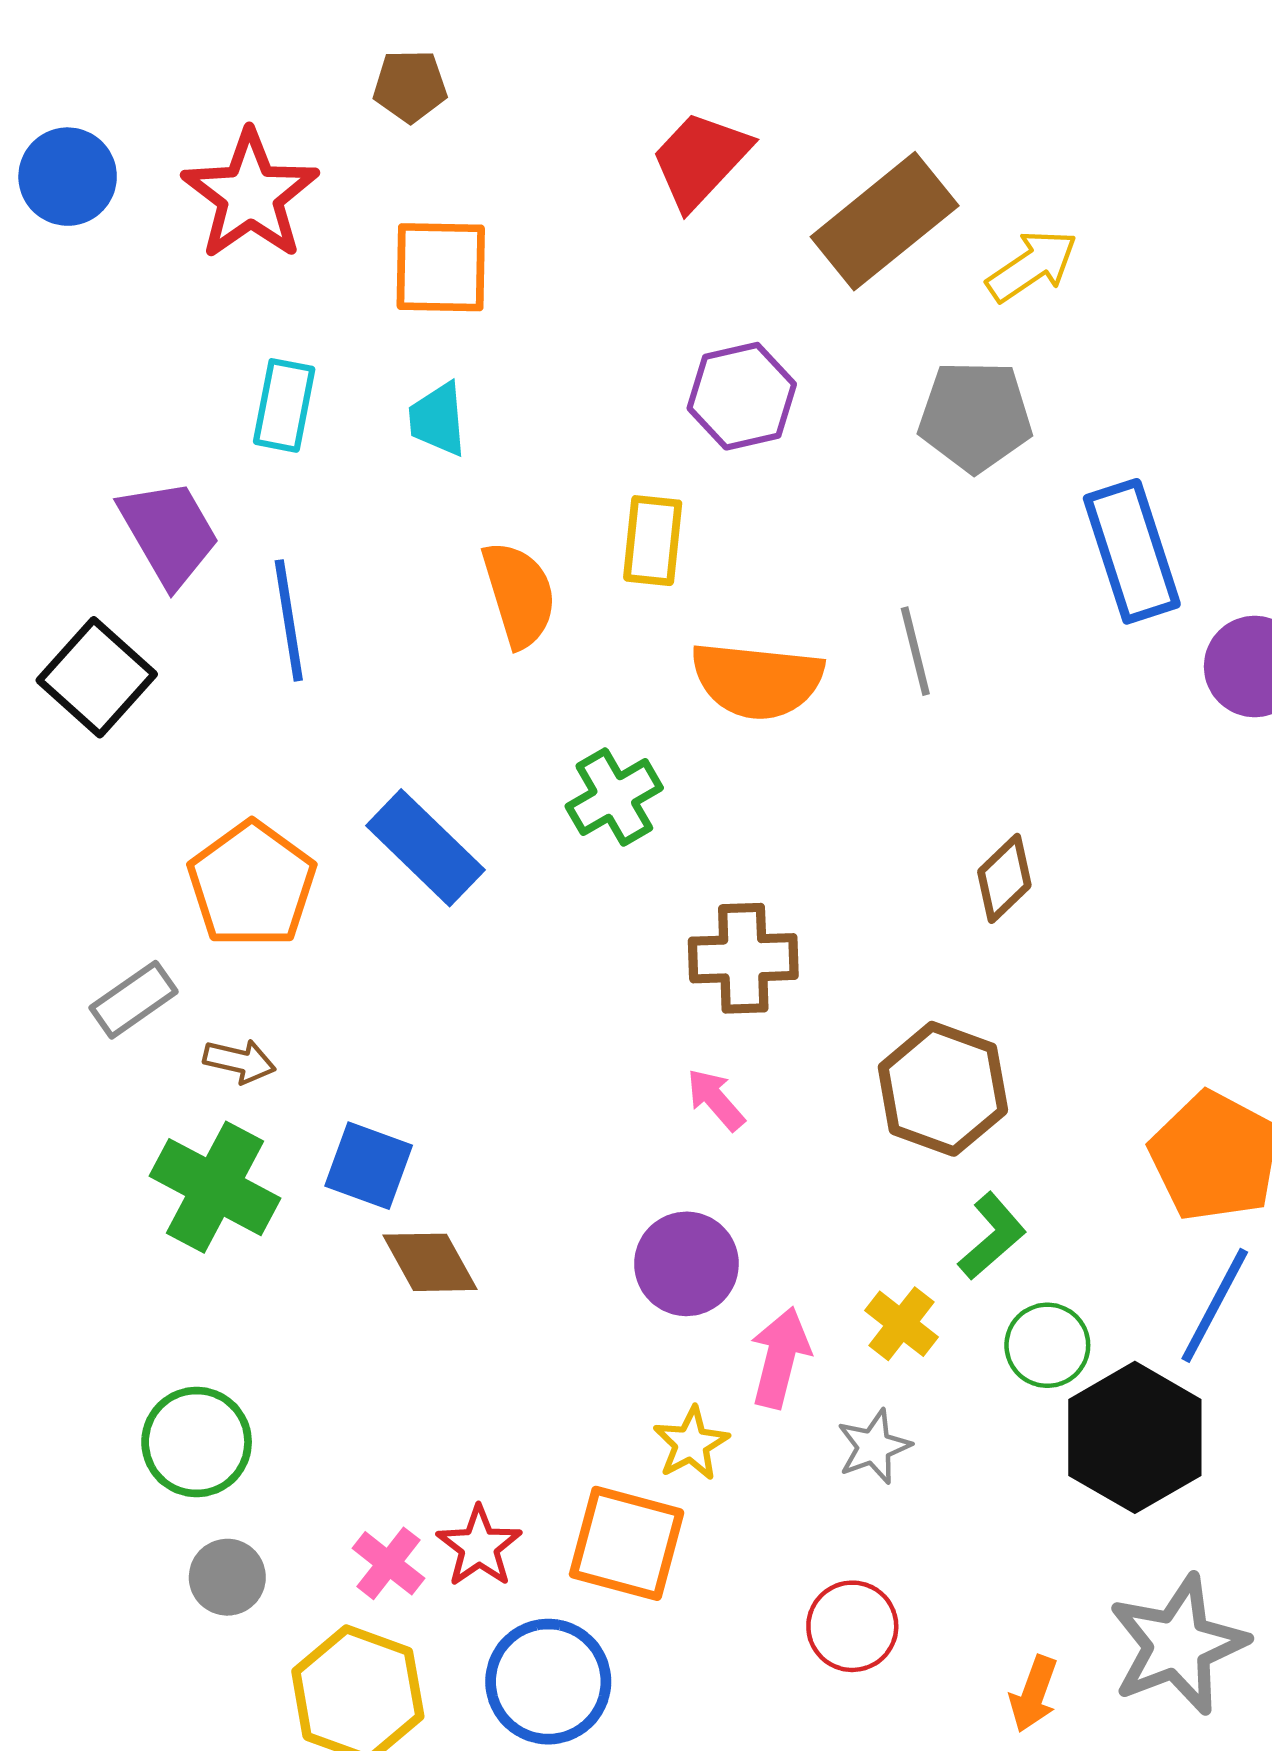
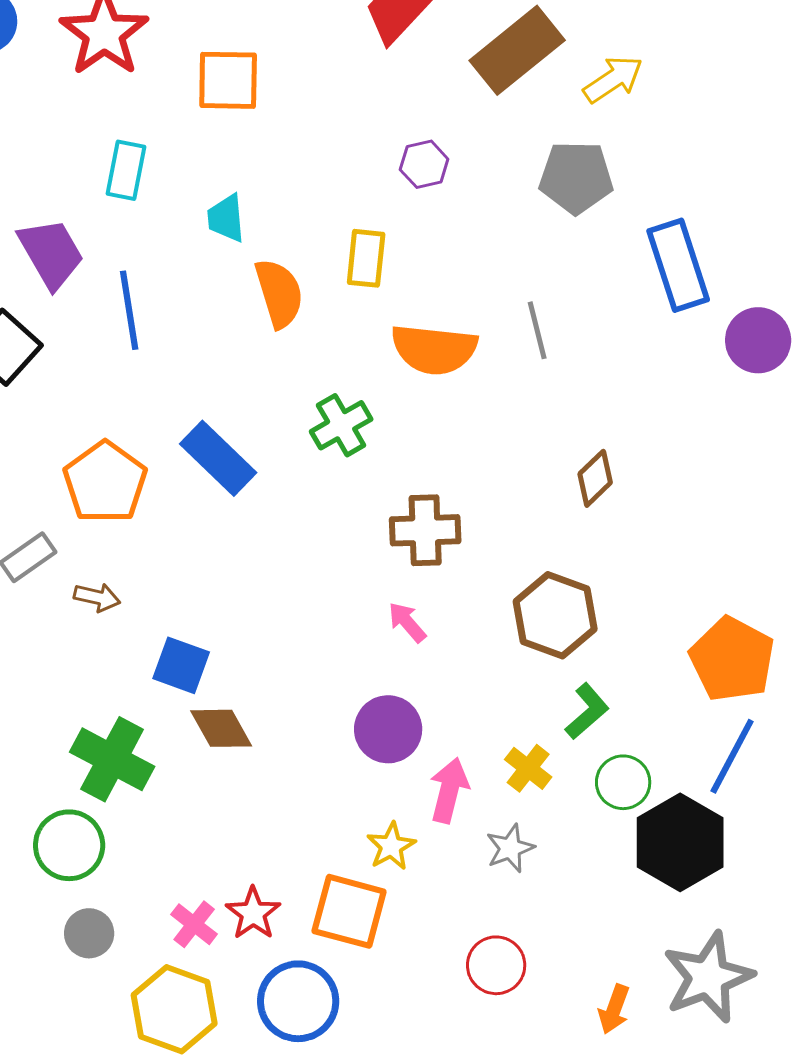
purple hexagon: (742, 396) -> (424, 164), size x0.7
cyan trapezoid: (438, 419) -> (226, 218), moved
green cross: (215, 1187) -> (112, 759), moved

